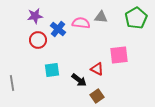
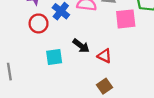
pink square: (119, 55) -> (126, 19), moved
black arrow: (79, 80) -> (81, 46), moved

